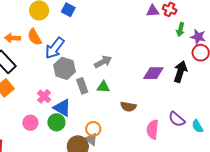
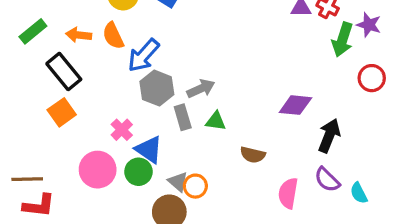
green arrow: (180, 29) -> (343, 40), size x1.5
purple star: (198, 37) -> (369, 25), moved
gray arrow: (103, 62) -> (201, 89), moved
black arrow: (180, 72) -> (329, 136), moved
pink circle: (30, 123) -> (98, 170), size x1.5
gray triangle: (91, 139) -> (178, 182), moved

